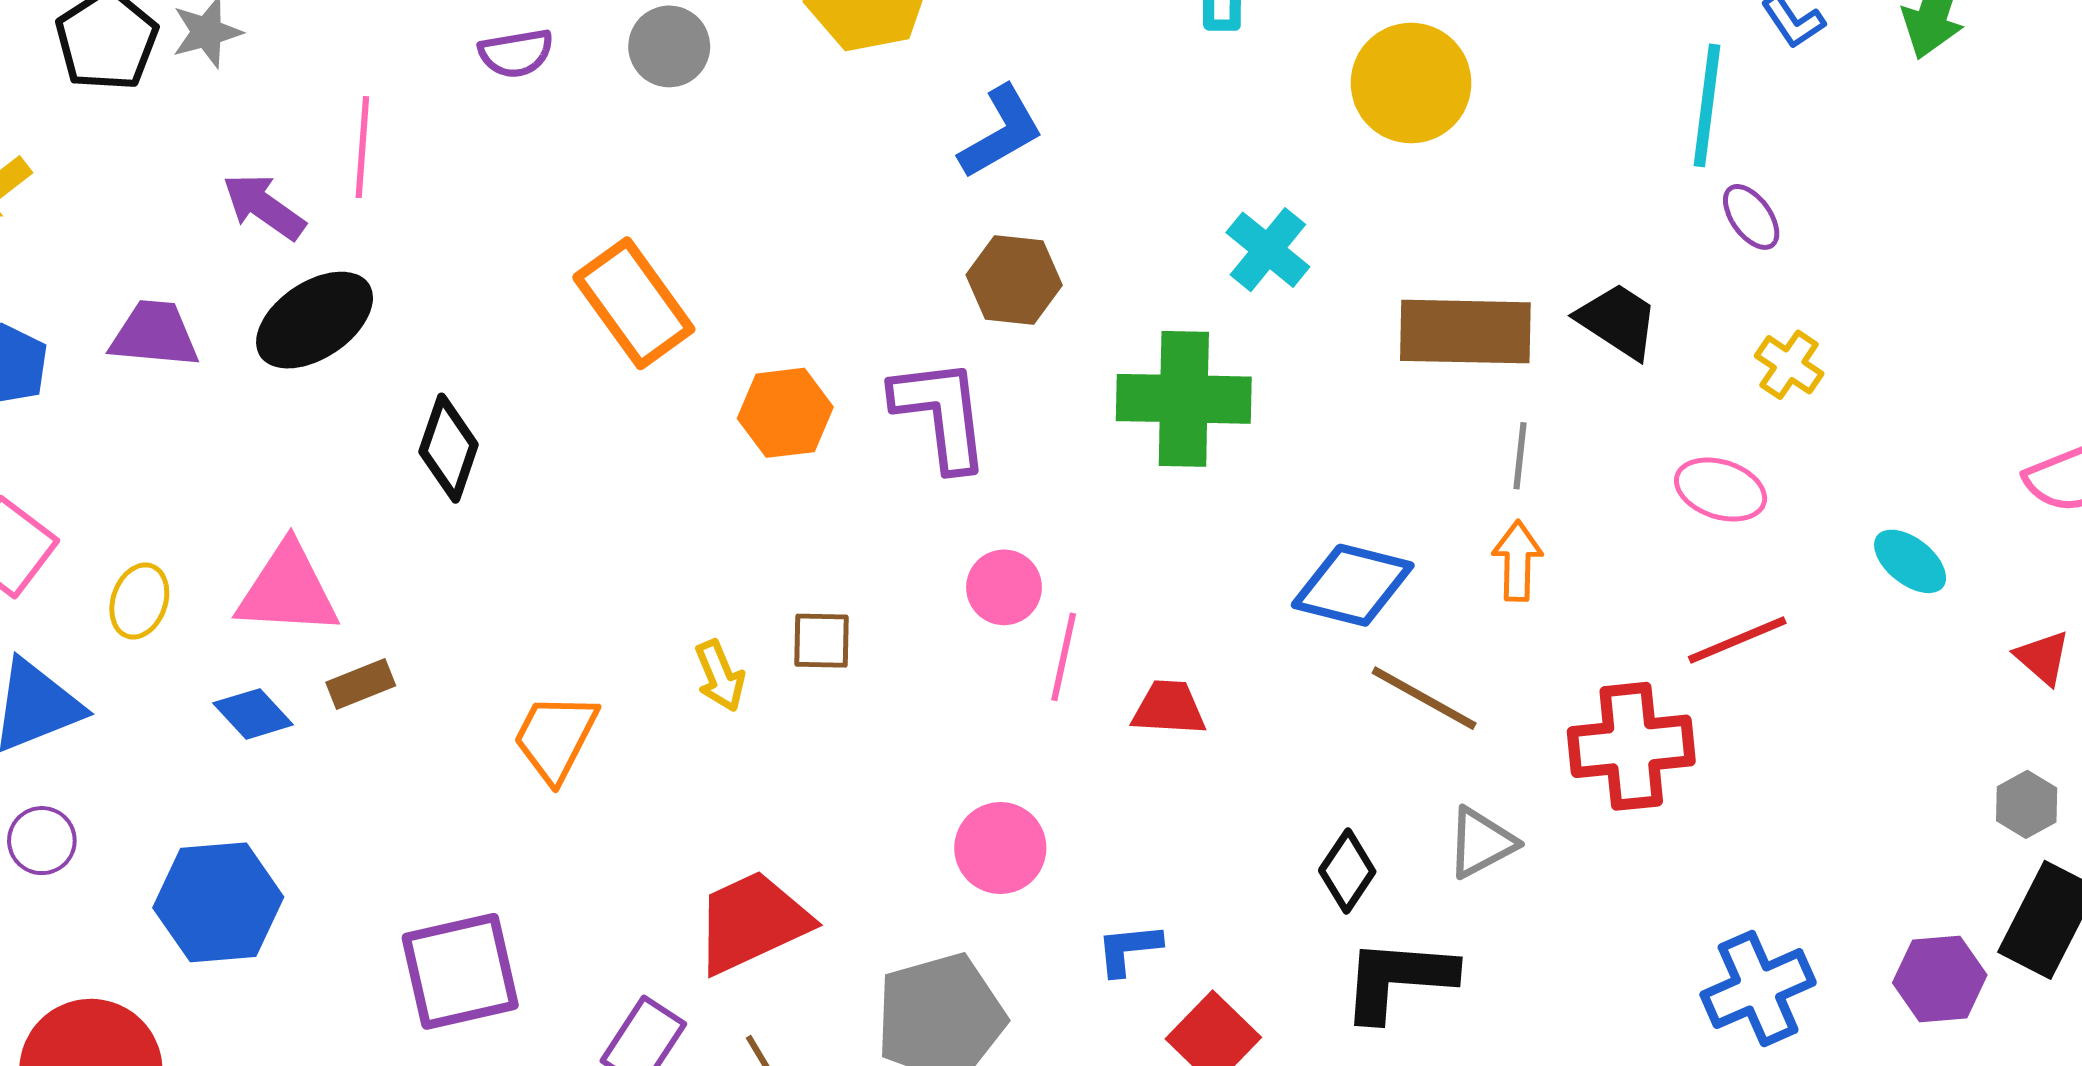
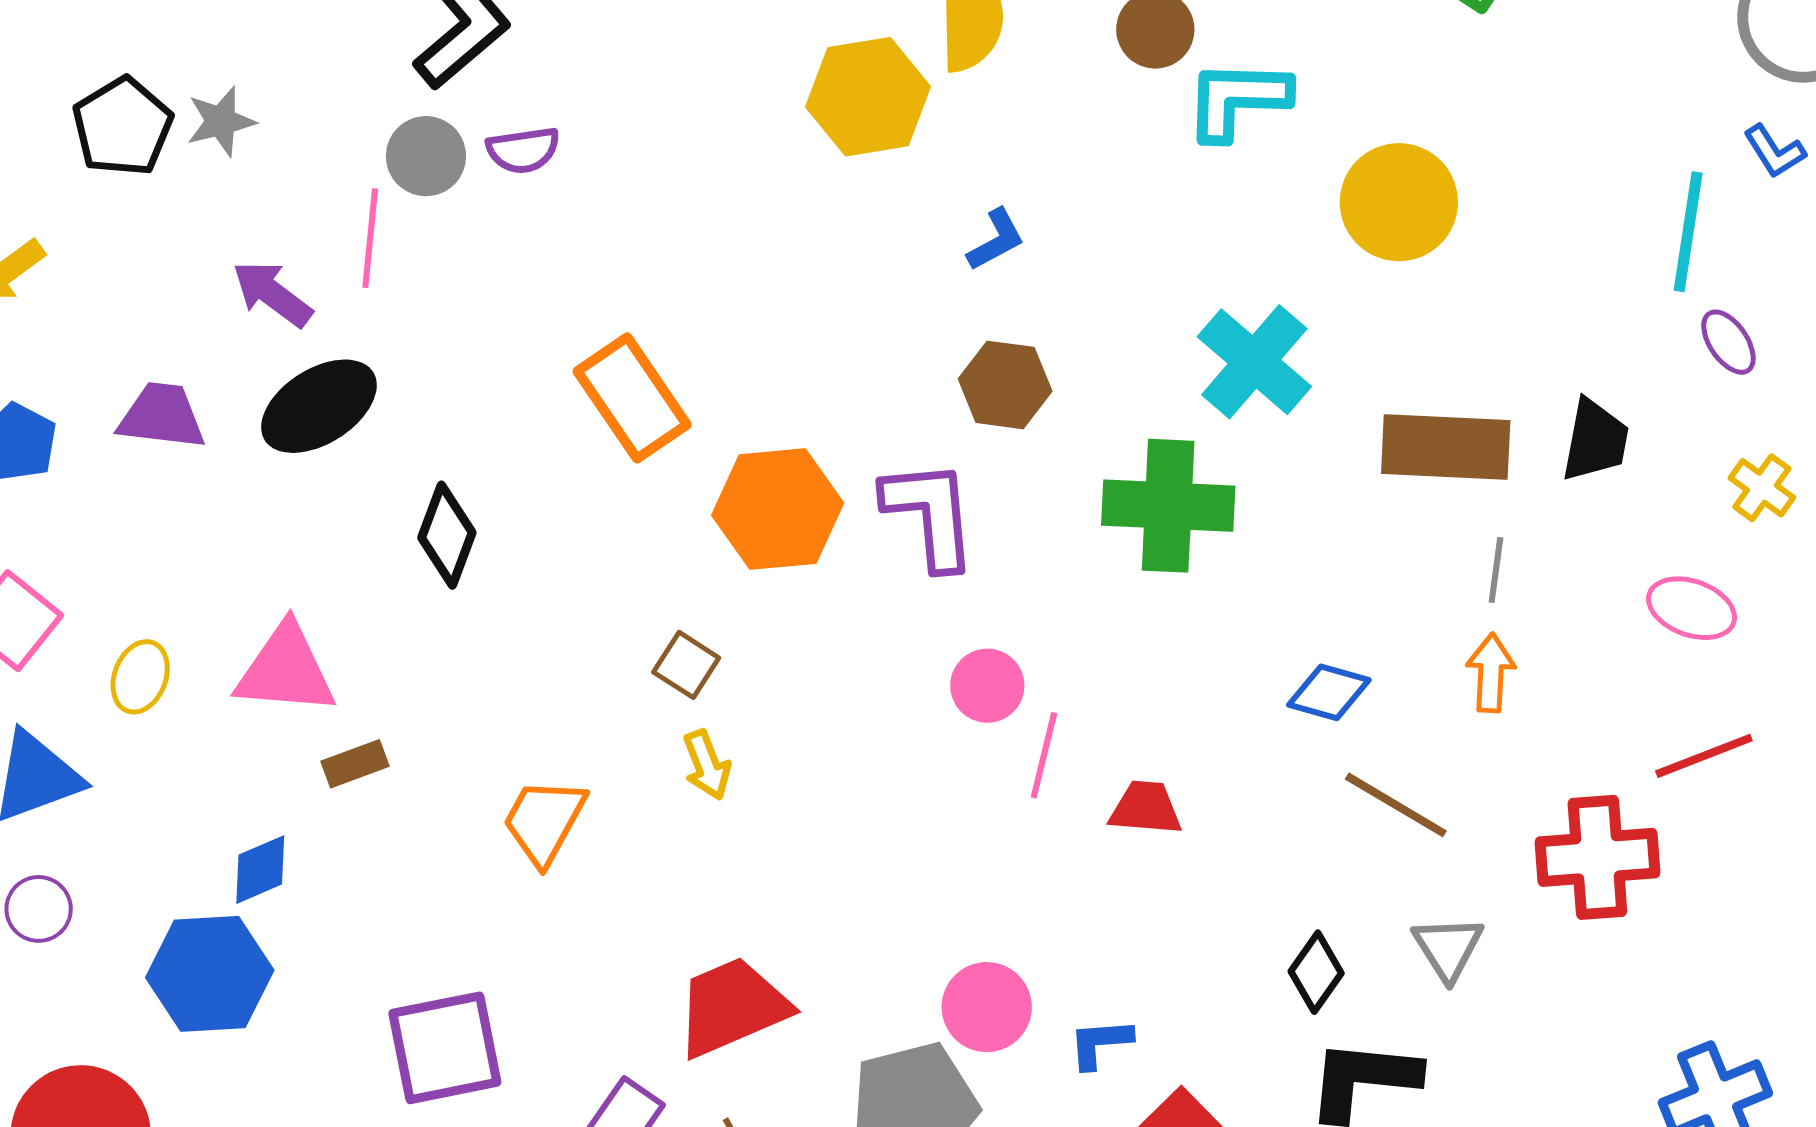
gray circle: (669, 46) -> (426, 156), moved
blue L-shape: (1001, 132) -> (996, 240), size x0.7
cyan cross: (1268, 250) -> (1254, 362), size x1.4
black trapezoid: (1618, 321) -> (1595, 440), turned 66
orange hexagon: (785, 413) -> (778, 509), size x1.4
blue diamond: (1353, 585) -> (1329, 692), size x0.7
brown square: (822, 641) -> (686, 665), moved, turned 30
blue diamond: (253, 714) -> (260, 870), moved, turned -72
gray triangle: (1481, 843) -> (1448, 948), turned -36
pink circle: (1000, 848) -> (987, 1007), moved

